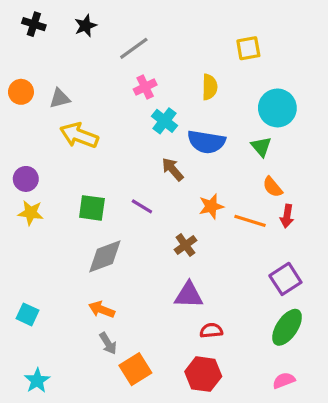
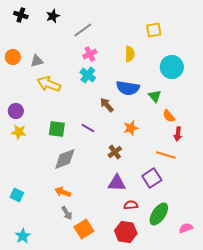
cyan cross: (164, 121) -> (88, 75), moved
green triangle: (261, 147) -> (155, 96), moved
orange line: (250, 221) -> (166, 155), moved
purple square: (285, 279) -> (152, 178), moved
green ellipse: (287, 327) -> (159, 214), moved
pink semicircle: (284, 380) -> (186, 228), moved

